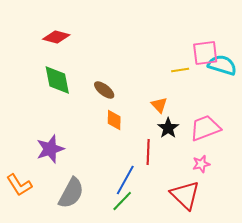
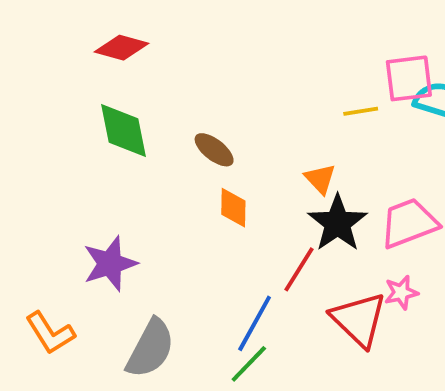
black star: (168, 128) -> (338, 223), size x1.4
red line: (148, 152) -> (299, 269), turned 30
red triangle: (185, 195) -> (359, 320), moved

